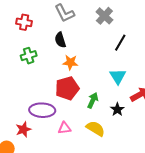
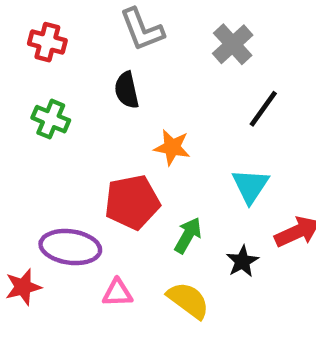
green cross: (29, 56) -> (51, 119), turned 35
orange star: (70, 62) -> (172, 147), moved

